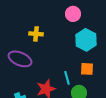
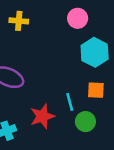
yellow cross: (36, 34) -> (19, 21), moved

